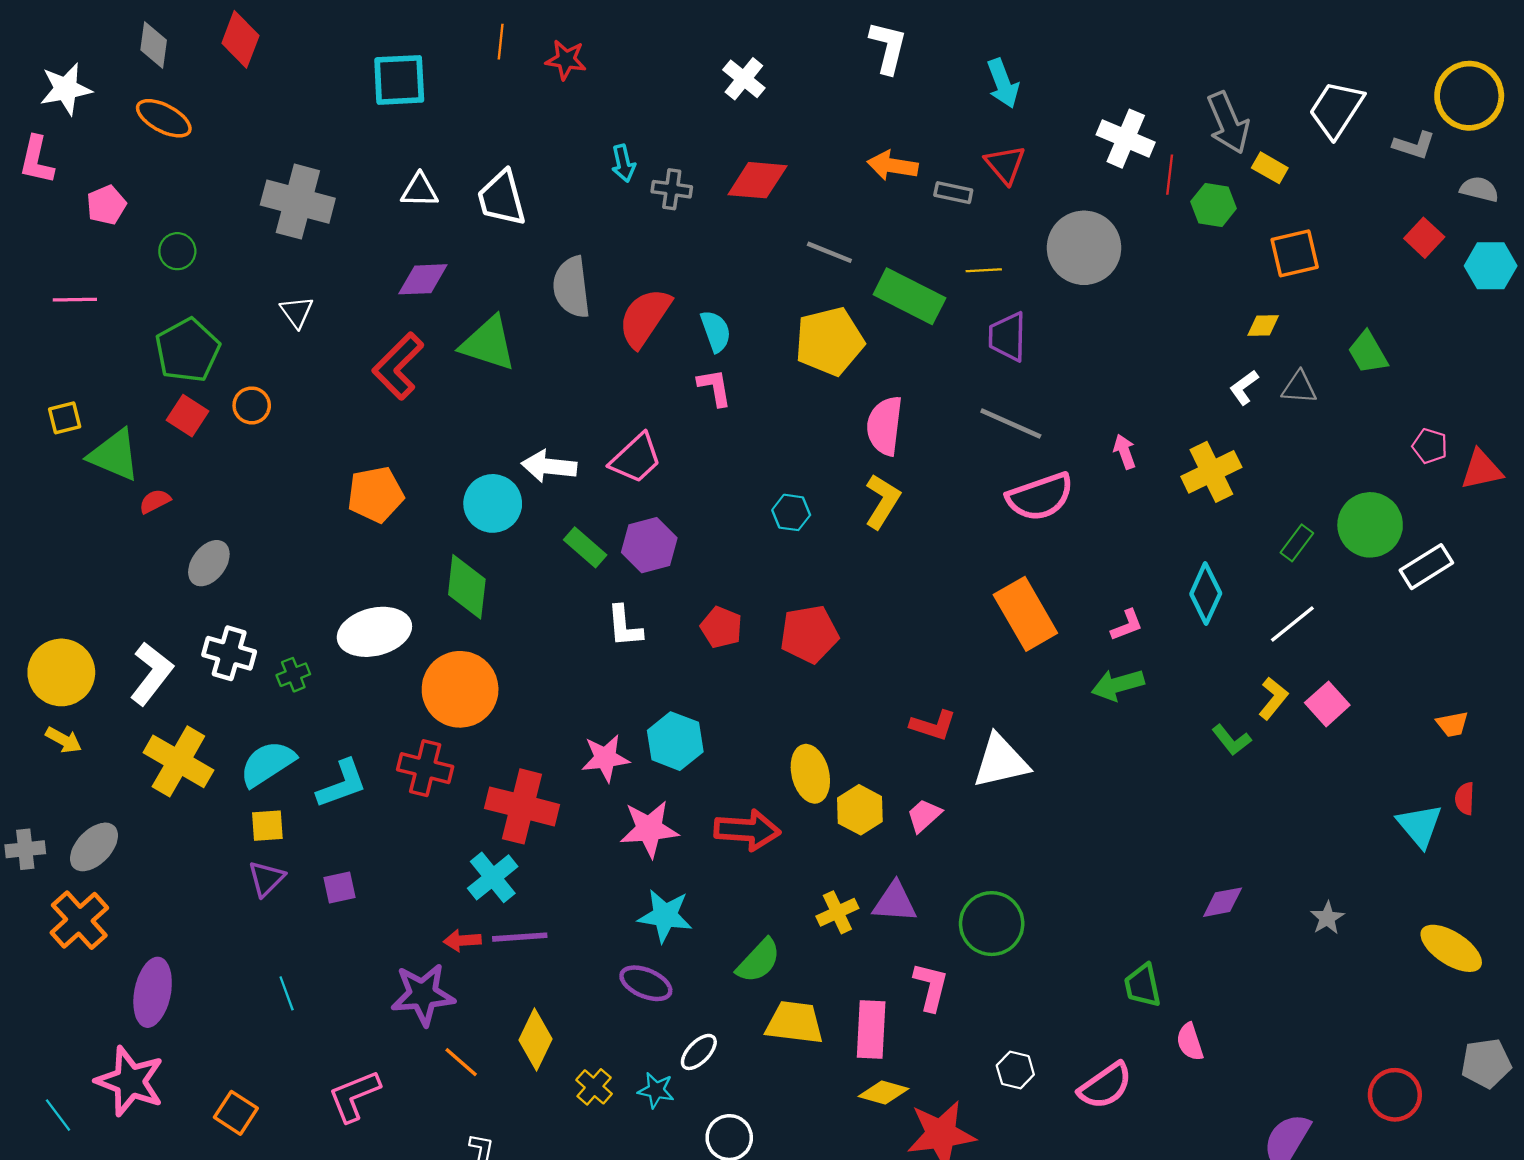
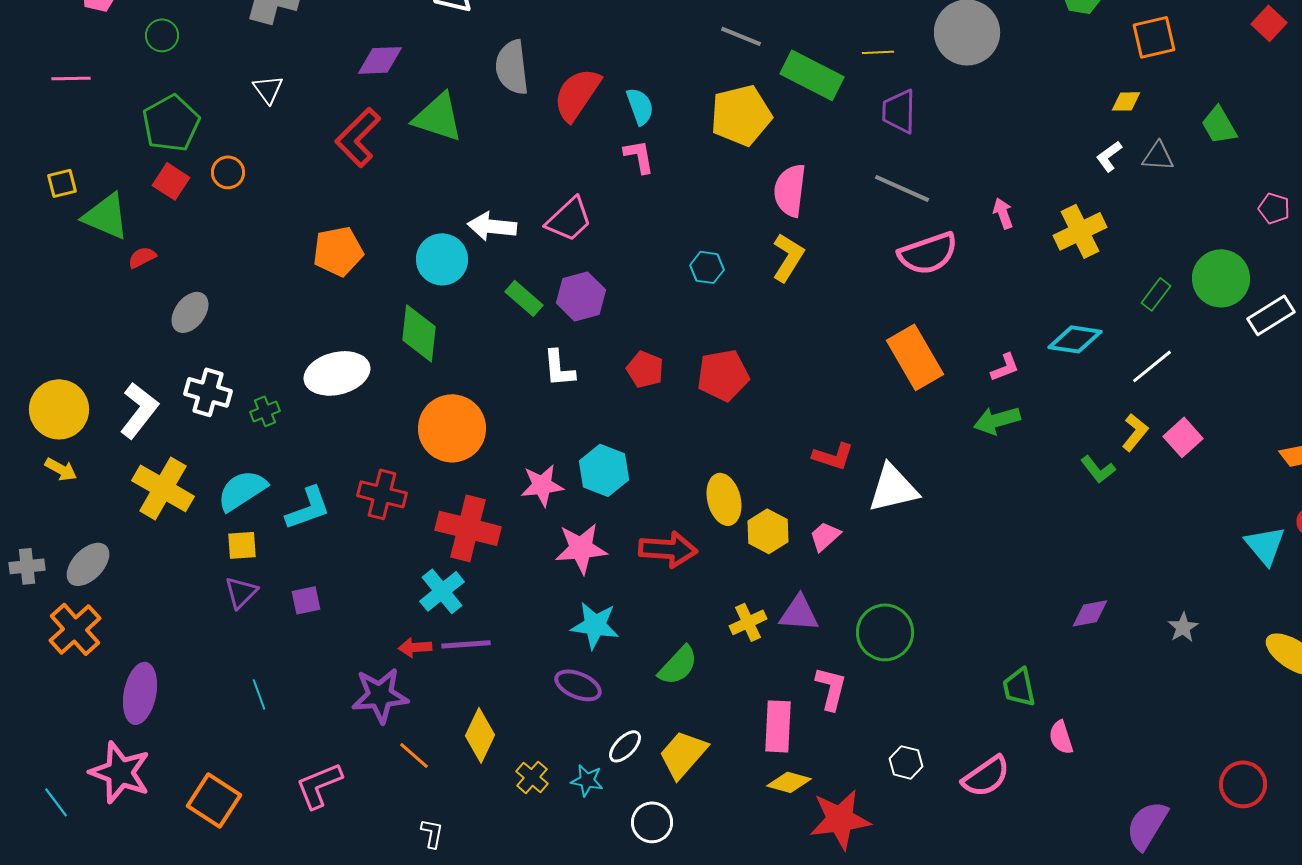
cyan diamond: (1206, 594) -> (1075, 339), turned 74
orange circle: (460, 689) -> (452, 428), moved
yellow trapezoid: (795, 1023) -> (683, 754), moved, turned -56
orange square: (236, 1113) -> (214, 800), size x1.4

